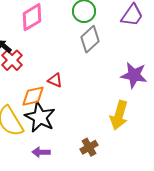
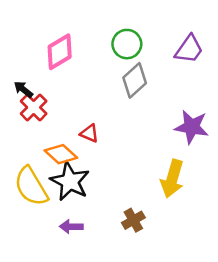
orange diamond: (33, 96) -> (61, 154), turned 55

